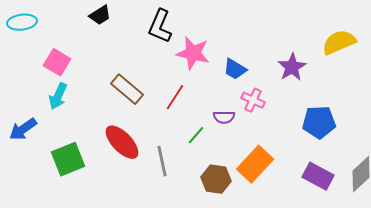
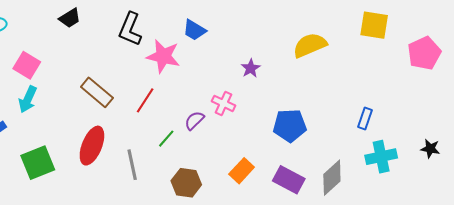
purple star: (292, 67) -> (251, 68), moved, size x0.7
blue trapezoid: (235, 69) -> (194, 30), moved
purple semicircle: (224, 117) -> (194, 120), turned 135
red ellipse: (122, 142) -> (92, 146), turned 66
orange rectangle: (255, 164) -> (242, 171), moved, size x0.7

